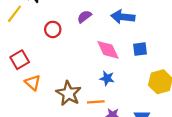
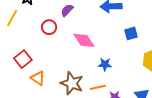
purple semicircle: (84, 17) -> (67, 10), moved
pink diamond: (108, 50) -> (84, 40), moved

